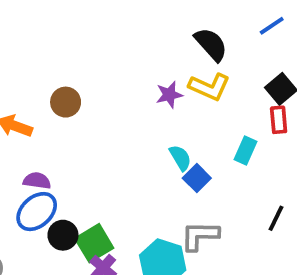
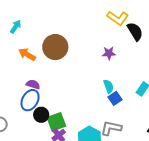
yellow L-shape: (209, 87) -> (118, 18), moved
brown circle: (66, 102) -> (55, 47), size x1.6
blue ellipse: (37, 212) -> (30, 100), turned -30

